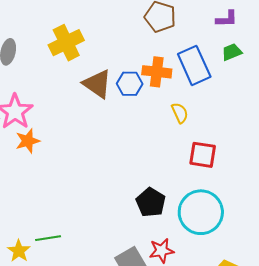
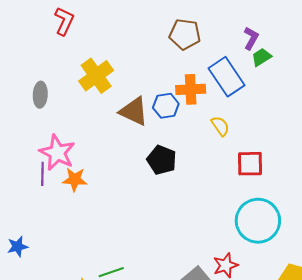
purple L-shape: (227, 19) -> (251, 38), moved, turned -50
orange star: (28, 141) -> (75, 179), turned 30
black pentagon: (151, 202) -> (162, 160), moved

